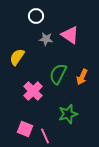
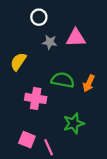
pink triangle: (70, 35) -> (76, 38), turned -36
green semicircle: (58, 74) -> (63, 80), turned 75
pink cross: (33, 91) -> (36, 98), turned -36

